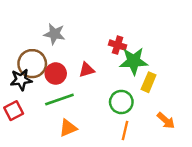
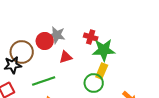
gray star: (54, 34) -> (57, 35), moved
red circle: (56, 74) -> (45, 41), moved
yellow rectangle: (149, 82) -> (102, 71), moved

